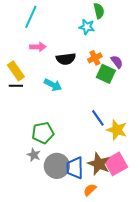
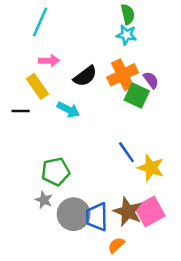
cyan star: (87, 27) -> (126, 35), moved
orange cross: (95, 58) -> (123, 75), size x1.6
black semicircle: (66, 59) -> (85, 76), turned -30
yellow rectangle: (16, 71) -> (37, 86), moved

